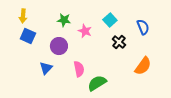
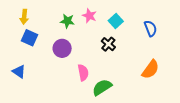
pink star: (85, 31) -> (89, 16), moved
black cross: (119, 42) -> (108, 44), moved
blue triangle: (46, 68) -> (19, 71), moved, turned -40

